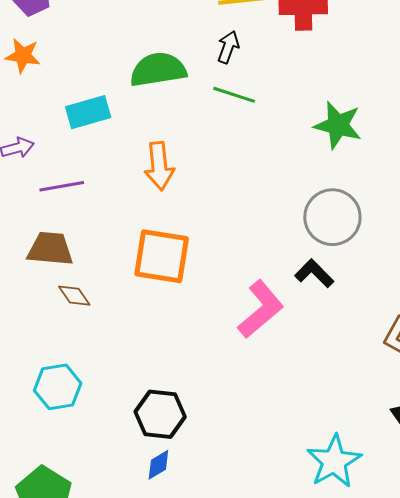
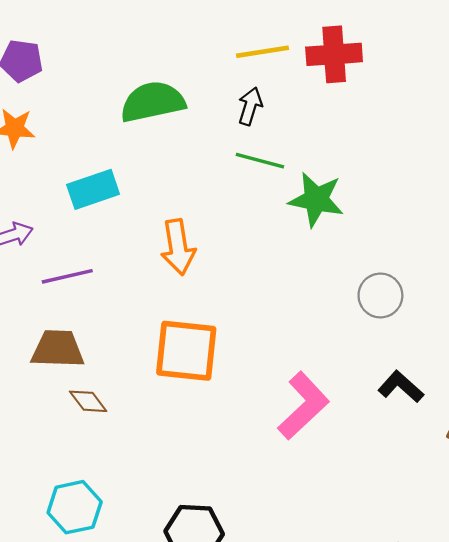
green semicircle: (158, 70) -> (153, 102), moved
green star: (338, 125) -> (316, 200), moved
gray circle: (332, 217) -> (380, 295), size x0.7
black L-shape: (314, 273) -> (401, 387), moved

